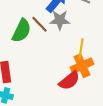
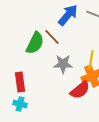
gray star: (60, 20) -> (63, 64), moved

